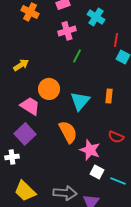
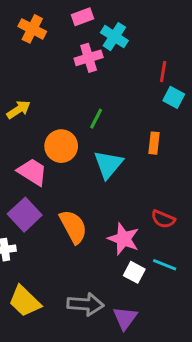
cyan cross: (96, 17) -> (114, 37), moved
green line: (77, 56) -> (96, 119), moved
orange rectangle: (109, 96) -> (154, 143), moved
orange semicircle: (68, 132) -> (73, 227), moved
cyan line: (118, 181) -> (165, 265), moved

